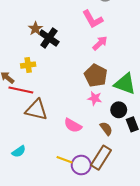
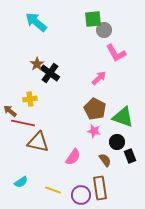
pink L-shape: (93, 19) -> (116, 53), moved
pink semicircle: (73, 125) -> (73, 157), turned -84
brown rectangle: (101, 158) -> (100, 188), turned -40
yellow line: (65, 160) -> (53, 190), moved

